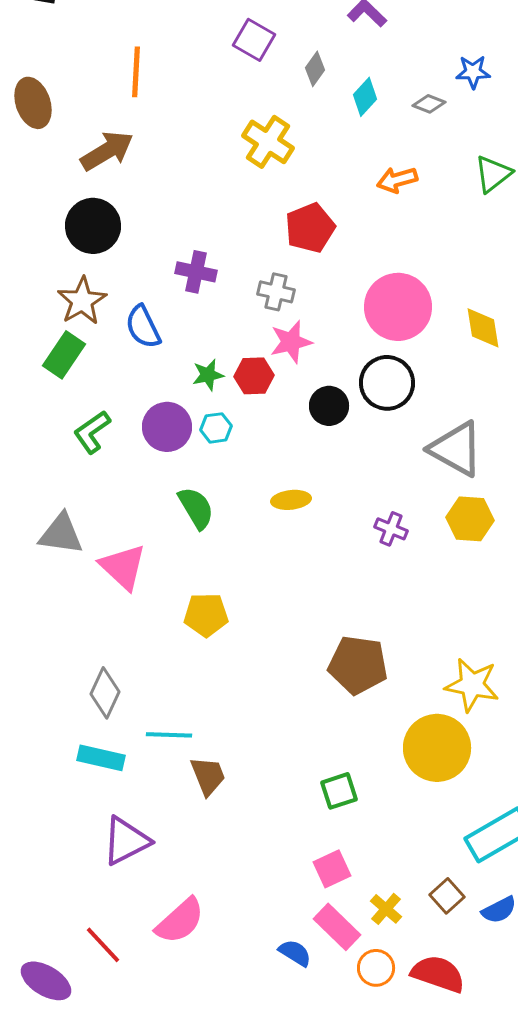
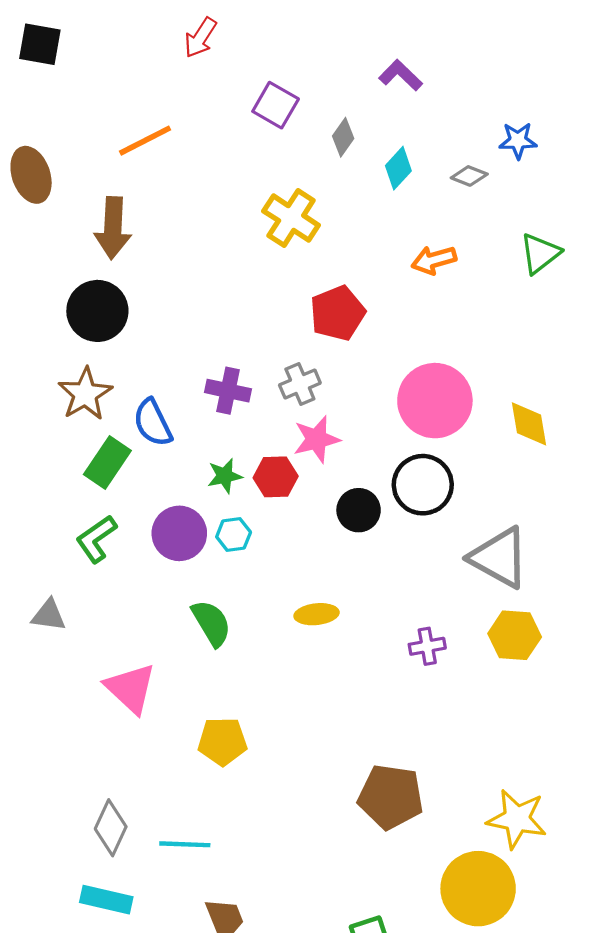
orange line: (136, 72) -> (145, 141), turned 60
brown arrow: (107, 151) -> (113, 228), turned 124
purple cross: (196, 272) -> (228, 391), moved
gray cross: (276, 292) -> (300, 384), turned -36
green rectangle: (64, 355) -> (107, 463), moved
purple cross: (391, 529) -> (427, 646), turned -32
gray triangle: (61, 534) -> (49, 615), moved, size x0.7
cyan line: (169, 735) -> (185, 844), moved

